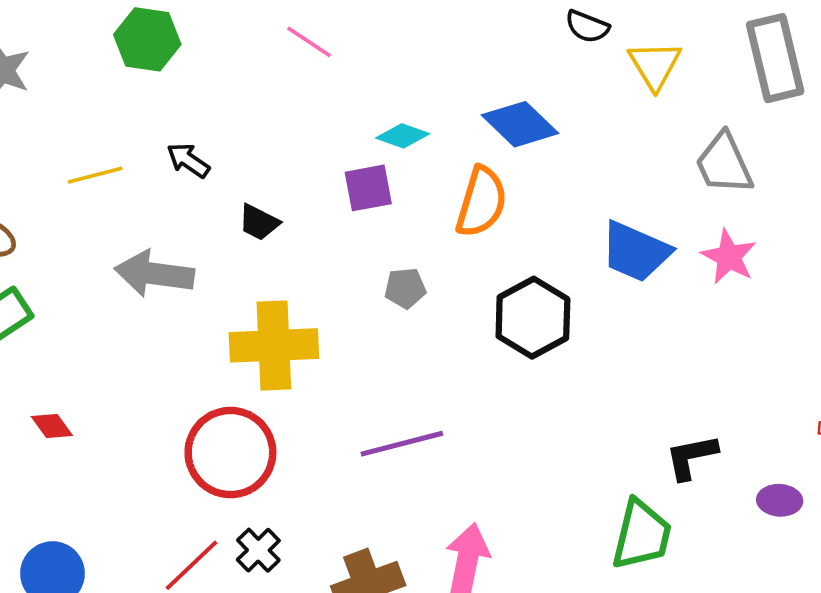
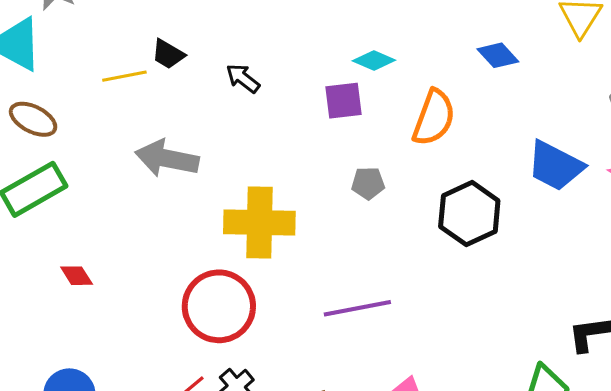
blue diamond: (520, 124) -> (498, 55), moved, size x0.7
black arrow: (188, 160) -> (243, 78), moved
black trapezoid: (259, 222) -> (168, 54), moved

